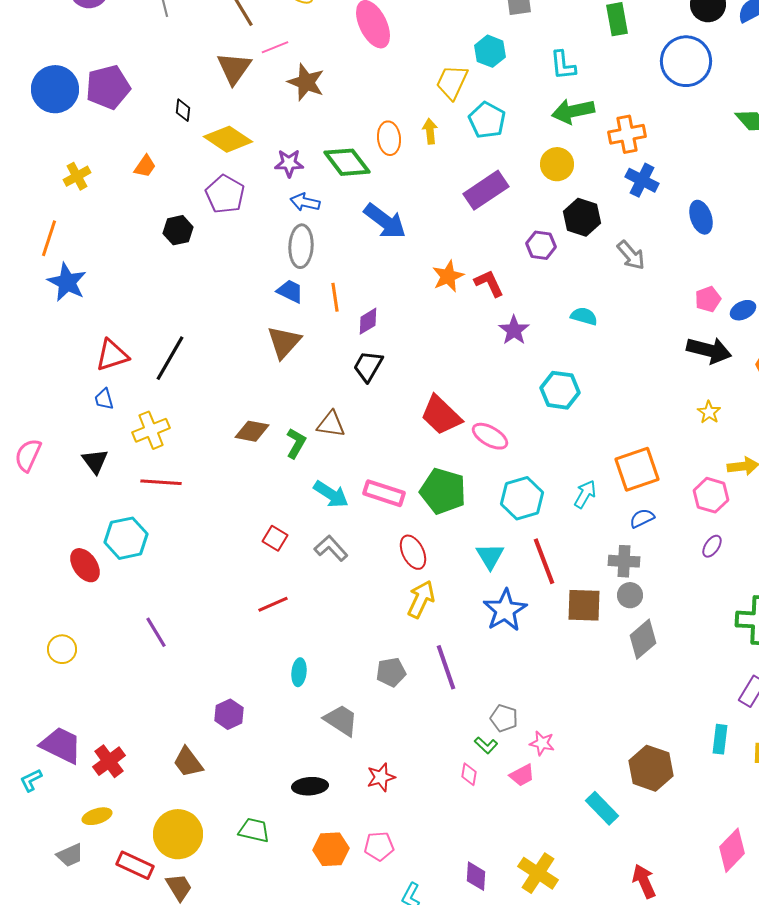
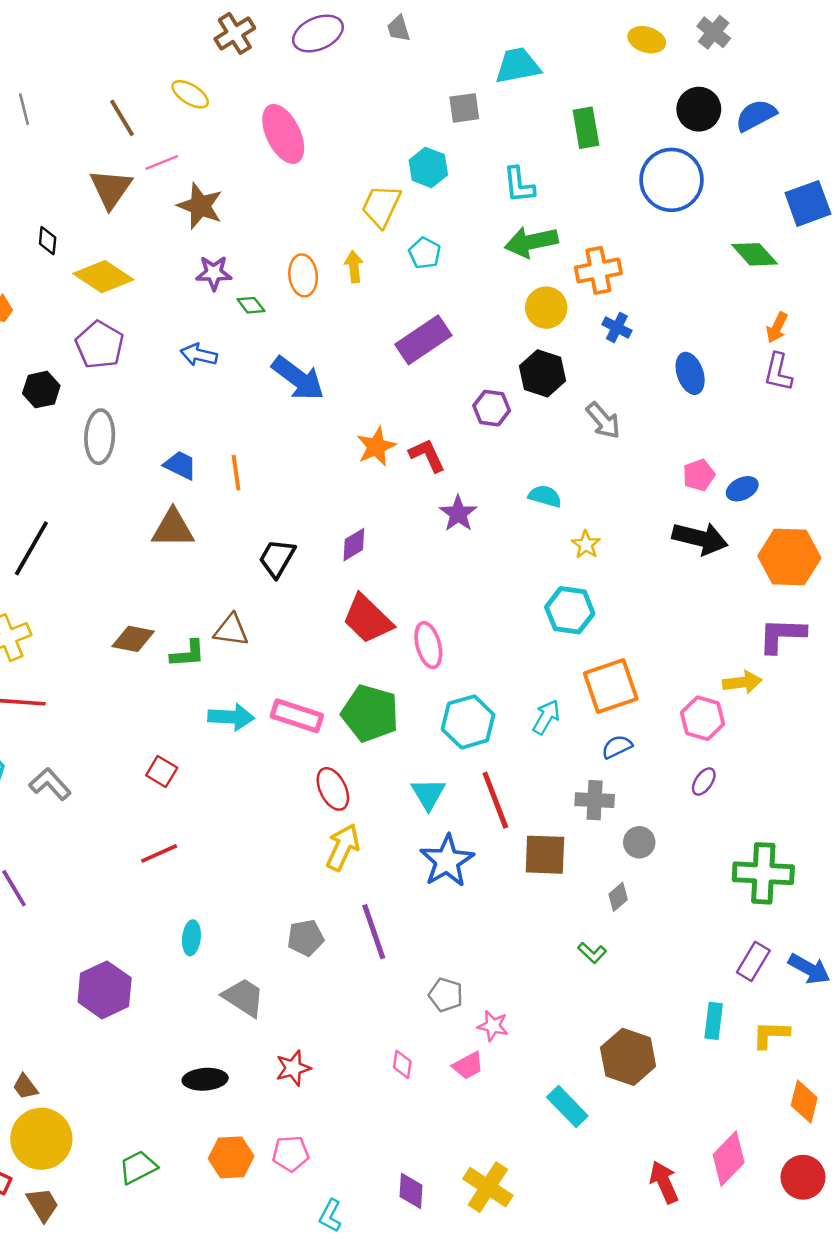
cyan pentagon: (487, 120) -> (425, 253), size x0.7
green diamond: (347, 162) -> (251, 305), size x0.5
purple star: (289, 163) -> (214, 273), moved
yellow circle: (557, 164) -> (546, 308), moved
blue cross: (642, 180) -> (617, 327), size x0.7
gray ellipse: (301, 246) -> (100, 437), moved
purple diamond: (368, 321) -> (354, 545), moved
brown triangle: (284, 342) -> (173, 528), turned 48
cyan hexagon: (560, 390) -> (570, 610), moved
yellow star: (709, 412) -> (586, 545), moved
pink ellipse: (490, 436) -> (428, 645), turned 45
green L-shape: (296, 443) -> (188, 654), turned 56
cyan arrow: (331, 494) -> (231, 717), turned -30
gray L-shape: (331, 548) -> (50, 784), moved
gray circle: (630, 595) -> (639, 842), moved
gray diamond: (643, 639) -> (618, 897), size x0.6
purple hexagon: (229, 714) -> (105, 990), size x1.5
green L-shape: (486, 745) -> (592, 953), moved
brown trapezoid: (188, 762) -> (25, 1087), moved, size x0.7
green trapezoid: (254, 830) -> (138, 1167), moved, turned -40
red arrow: (644, 881) -> (664, 1182), moved

